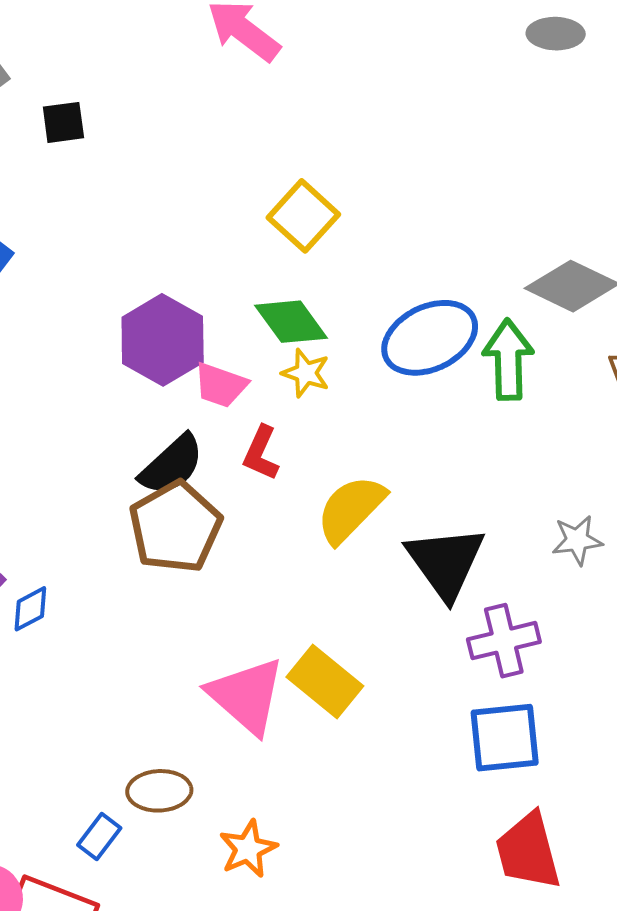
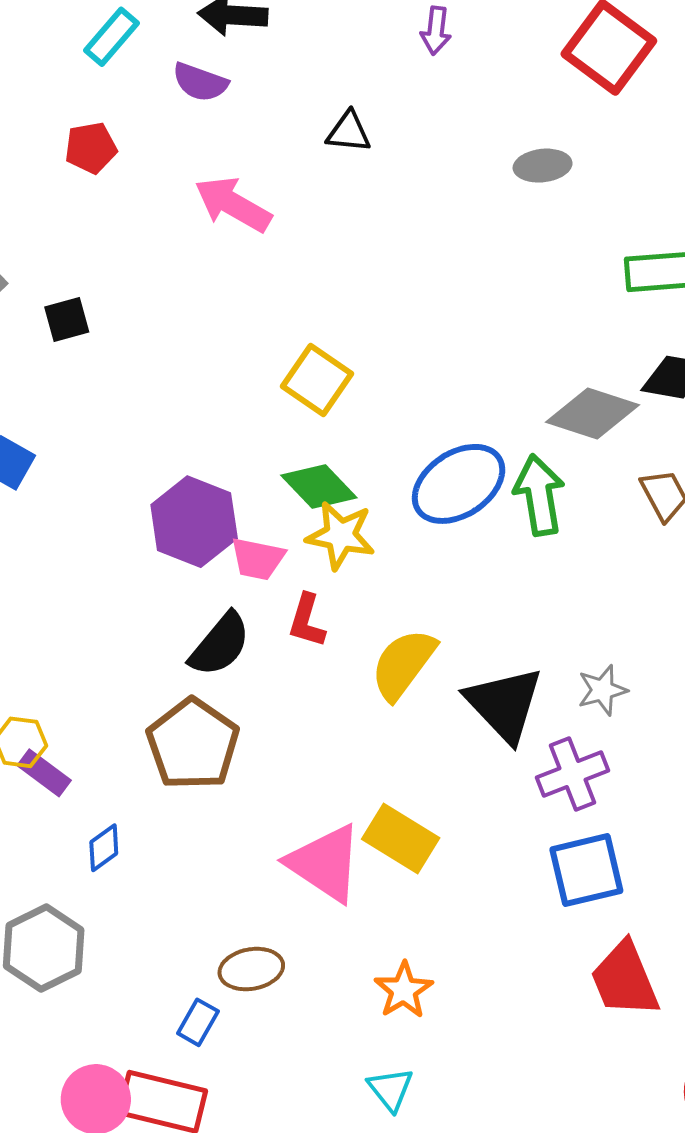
yellow star: (306, 373) -> (341, 535), size x1.4
brown pentagon: (175, 527) -> (193, 744), moved
gray star: (577, 540) -> (602, 690), moved
blue diamond: (30, 609) -> (104, 848), moved
orange star: (248, 849) -> (404, 990), moved

